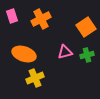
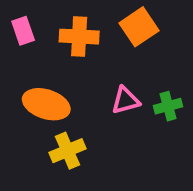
orange cross: (41, 19) -> (79, 37), turned 30
orange square: (86, 27) -> (139, 27), moved

